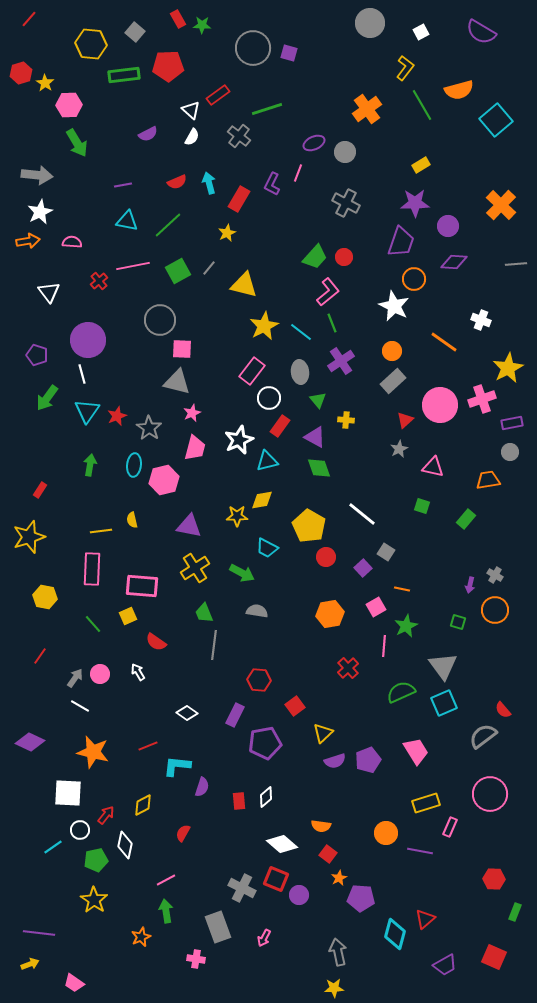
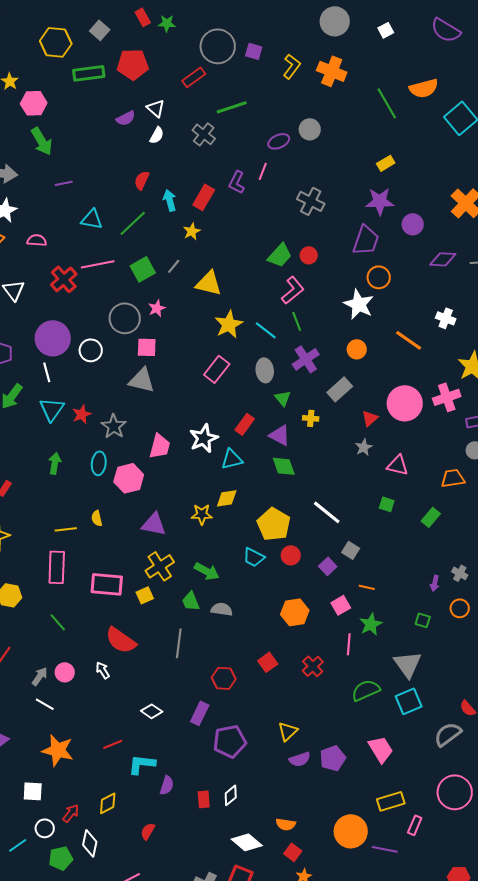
yellow L-shape: (405, 68) -> (292, 66), moved
red rectangle: (218, 95) -> (194, 77), moved
orange cross: (367, 109) -> (332, 71), moved, turned -32
purple semicircle: (148, 134) -> (126, 118), moved
gray circle: (345, 152) -> (310, 129), moved
red semicircle: (177, 182) -> (142, 180), turned 138
cyan arrow: (209, 183) -> (170, 200), moved
purple line: (123, 185) -> (64, 183), moved
purple diamond: (454, 262) -> (443, 259), moved
red cross: (99, 281) -> (64, 279), size x1.5
gray rectangle: (393, 381) -> (340, 389), moved
white circle: (269, 398) -> (91, 350), moved
pink star: (192, 413) -> (157, 308), moved
cyan trapezoid: (267, 548) -> (254, 557), moved
orange circle: (495, 610) -> (460, 608), size x0.7
green trapezoid: (204, 613) -> (191, 601), moved
yellow square: (128, 616) -> (145, 595), moved
red semicircle: (156, 642) -> (121, 640), size x1.5
red square: (295, 706) -> (268, 662), moved
white square: (68, 793) -> (33, 791), size x0.7
orange circle: (386, 833) -> (351, 831), size x1.4

